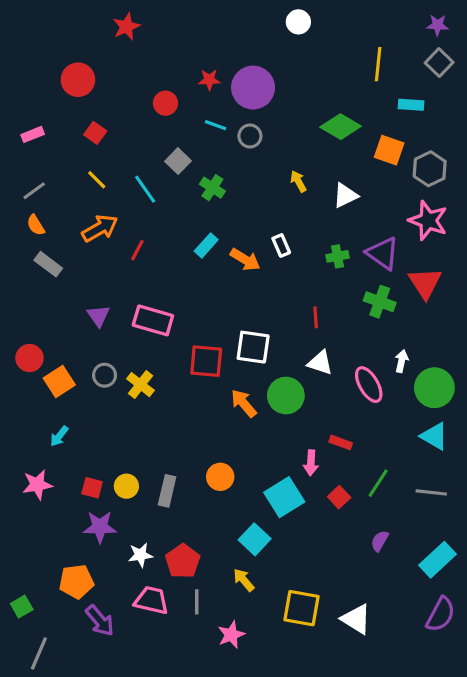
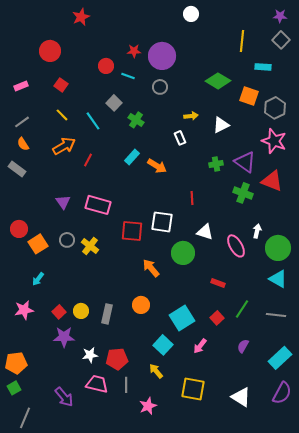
cyan line: (216, 125) -> (128, 76), moved
yellow arrow: (298, 181) -> (191, 116), turned 112
white rectangle: (281, 245) -> (180, 138), moved
gray rectangle: (48, 264) -> (17, 169), moved
red triangle: (425, 283) -> (272, 181), turned -35
red line: (316, 317) -> (192, 198), moved
orange arrow: (244, 403) -> (151, 268), moved
pink arrow: (311, 463) -> (200, 346), moved, turned 35
red square: (92, 488) -> (59, 312), turned 32
red pentagon: (183, 561) -> (117, 359), turned 30
orange pentagon: (76, 582) -> (16, 363), moved
white triangle: (356, 619) -> (241, 397), moved

